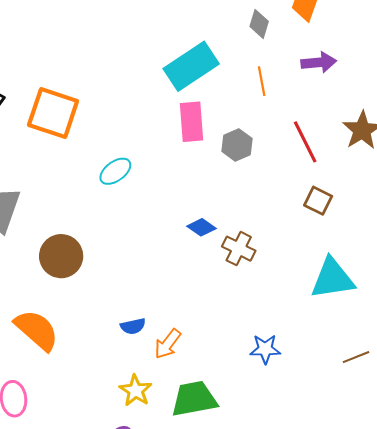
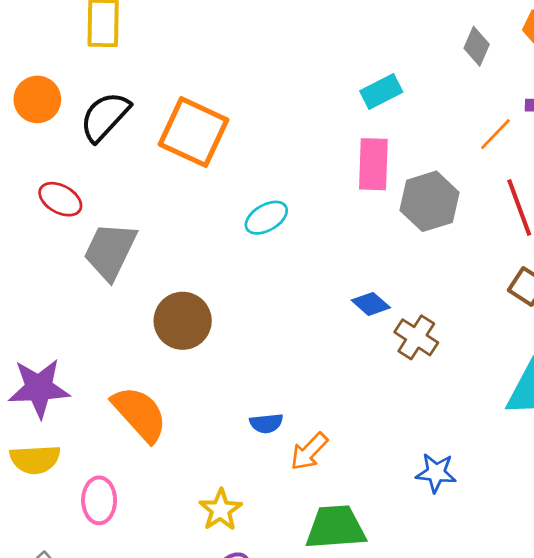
cyan rectangle: (191, 66) -> (381, 92), size x0.6
orange line: (262, 81) -> (495, 134), moved, turned 48
gray hexagon: (237, 145) -> (429, 201), size x1.4
yellow star: (136, 391) -> (221, 510), moved

